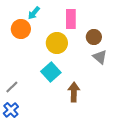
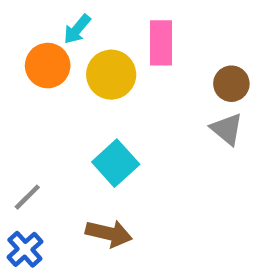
brown circle: (94, 37) -> (231, 84), moved
yellow circle: (57, 43) -> (111, 75), moved
brown arrow: (74, 92) -> (109, 233), moved, turned 102

